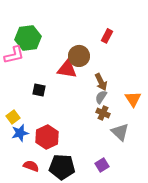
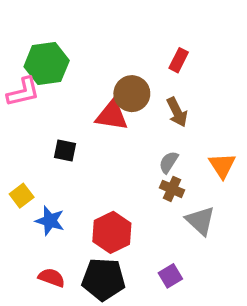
brown arrow: (101, 82) -> (177, 112), moved
blue star: (20, 133) -> (50, 221), moved, turned 30
red hexagon: (47, 137) -> (112, 232), moved

